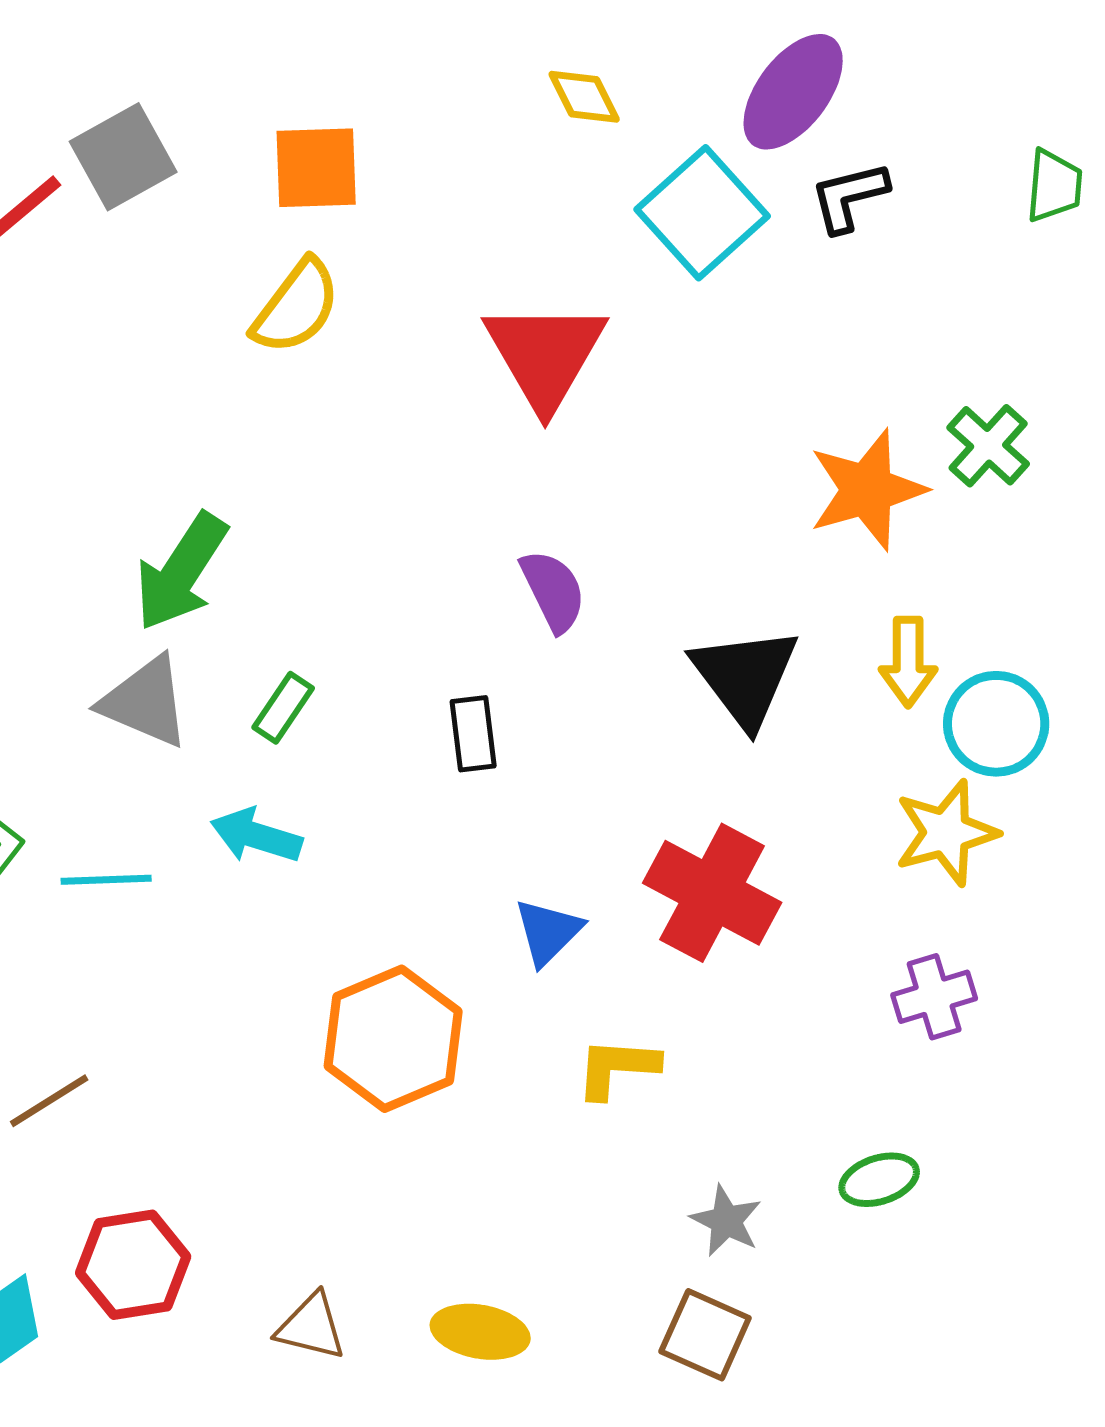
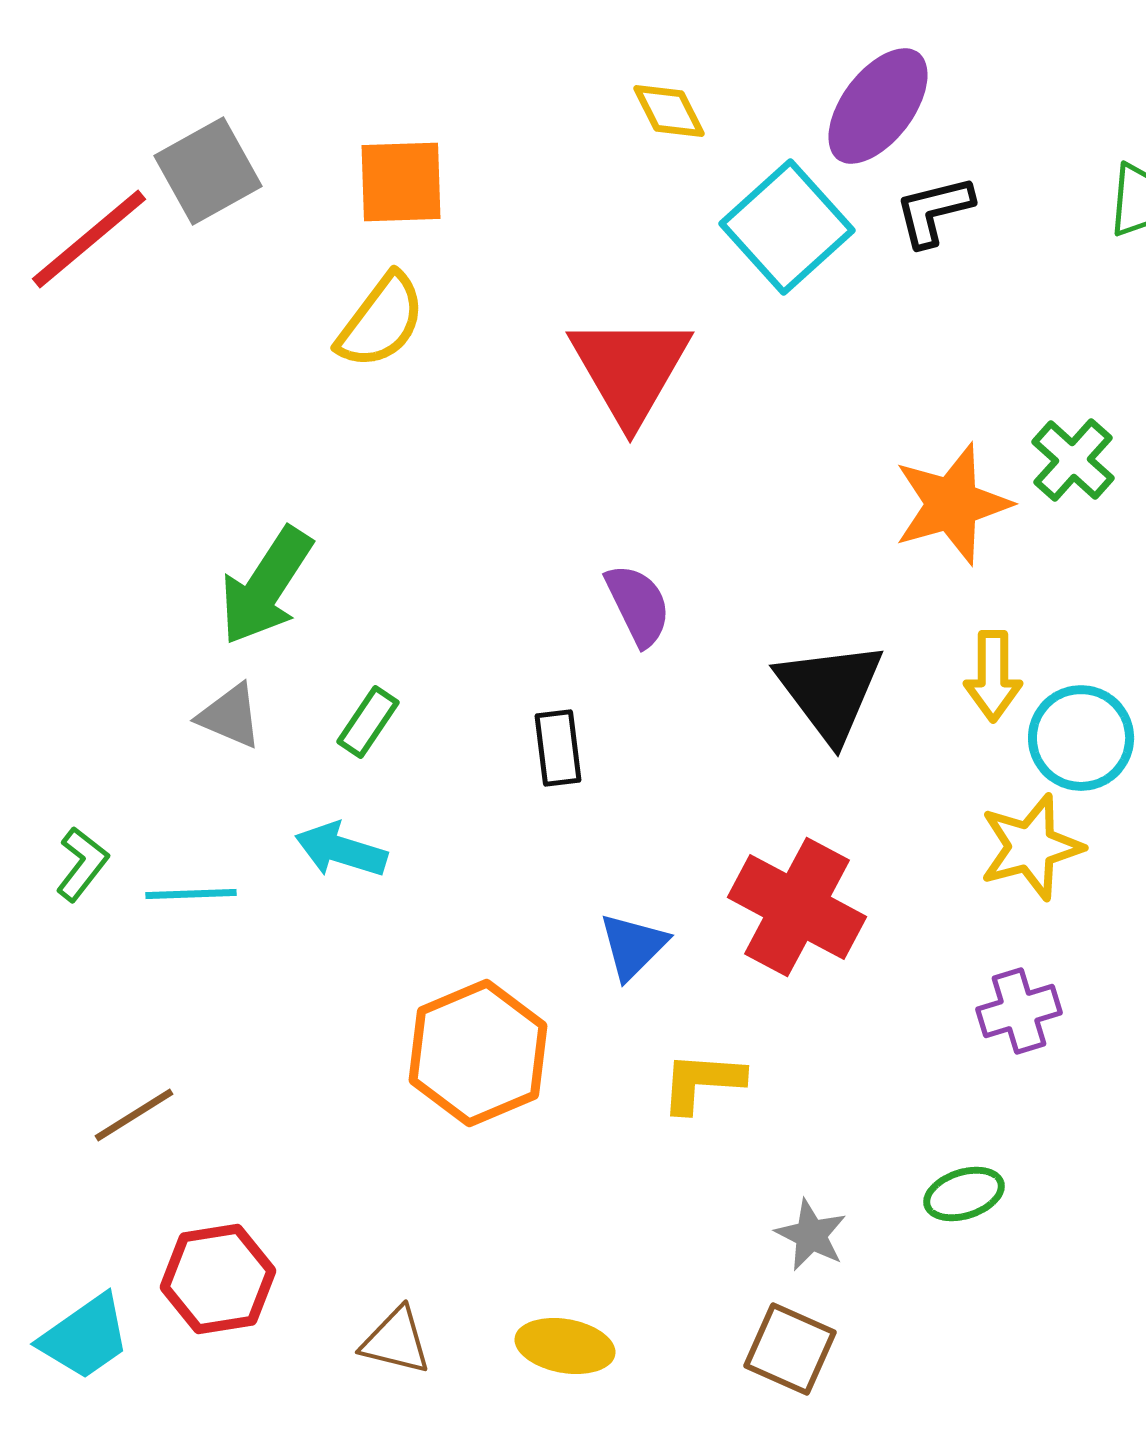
gray triangle: (145, 702) -> (230, 716), size x0.7

